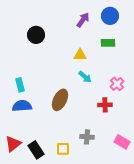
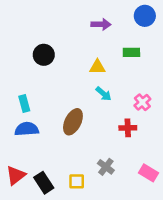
blue circle: (110, 16) -> (145, 16), moved
purple arrow: (83, 20) -> (101, 24), turned 56
black circle: (36, 35) -> (44, 55), moved
gray cross: (87, 137) -> (106, 167), turned 32

